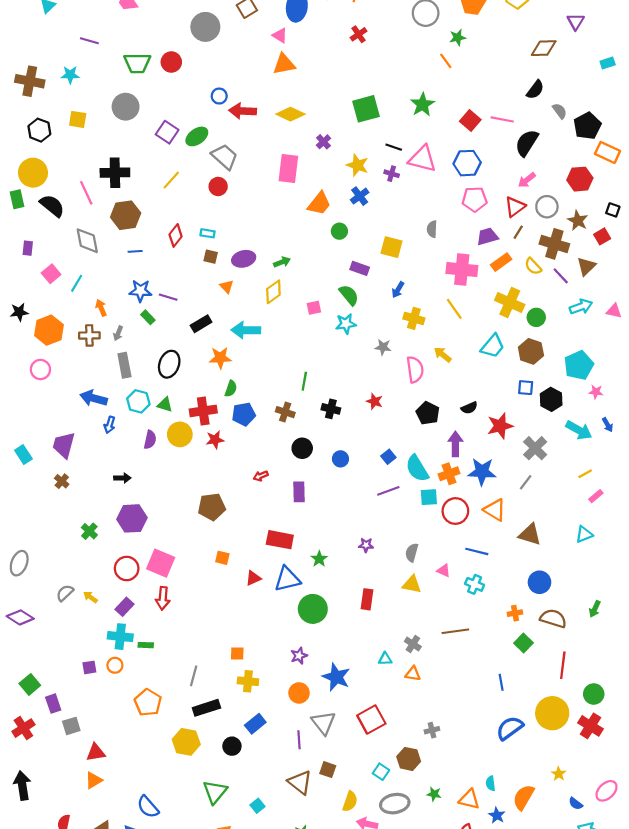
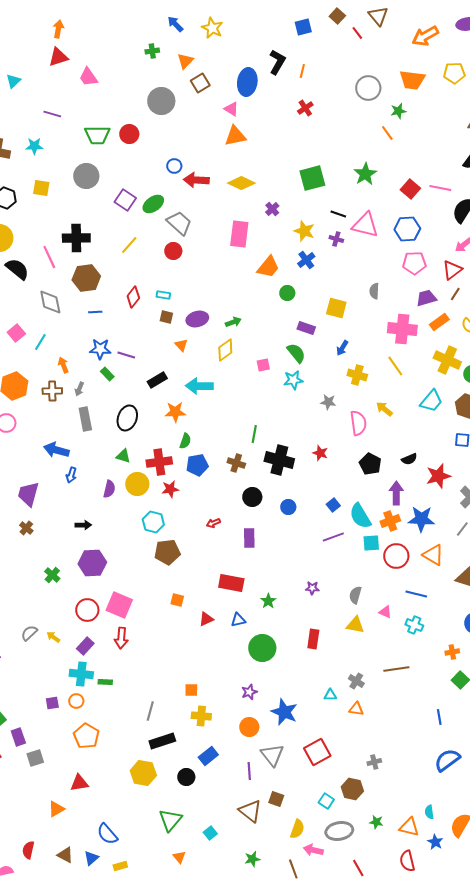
cyan hexagon: (138, 401) -> (153, 522), moved
black cross: (331, 409) -> (279, 460), size x1.6
blue triangle: (287, 579) -> (238, 620), size x0.6
orange pentagon: (148, 703) -> (86, 736), moved
red triangle: (96, 753) -> (79, 783), moved

